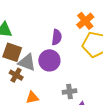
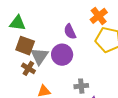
purple semicircle: (57, 37) -> (70, 32), turned 147
gray triangle: (27, 62) -> (40, 56), turned 42

